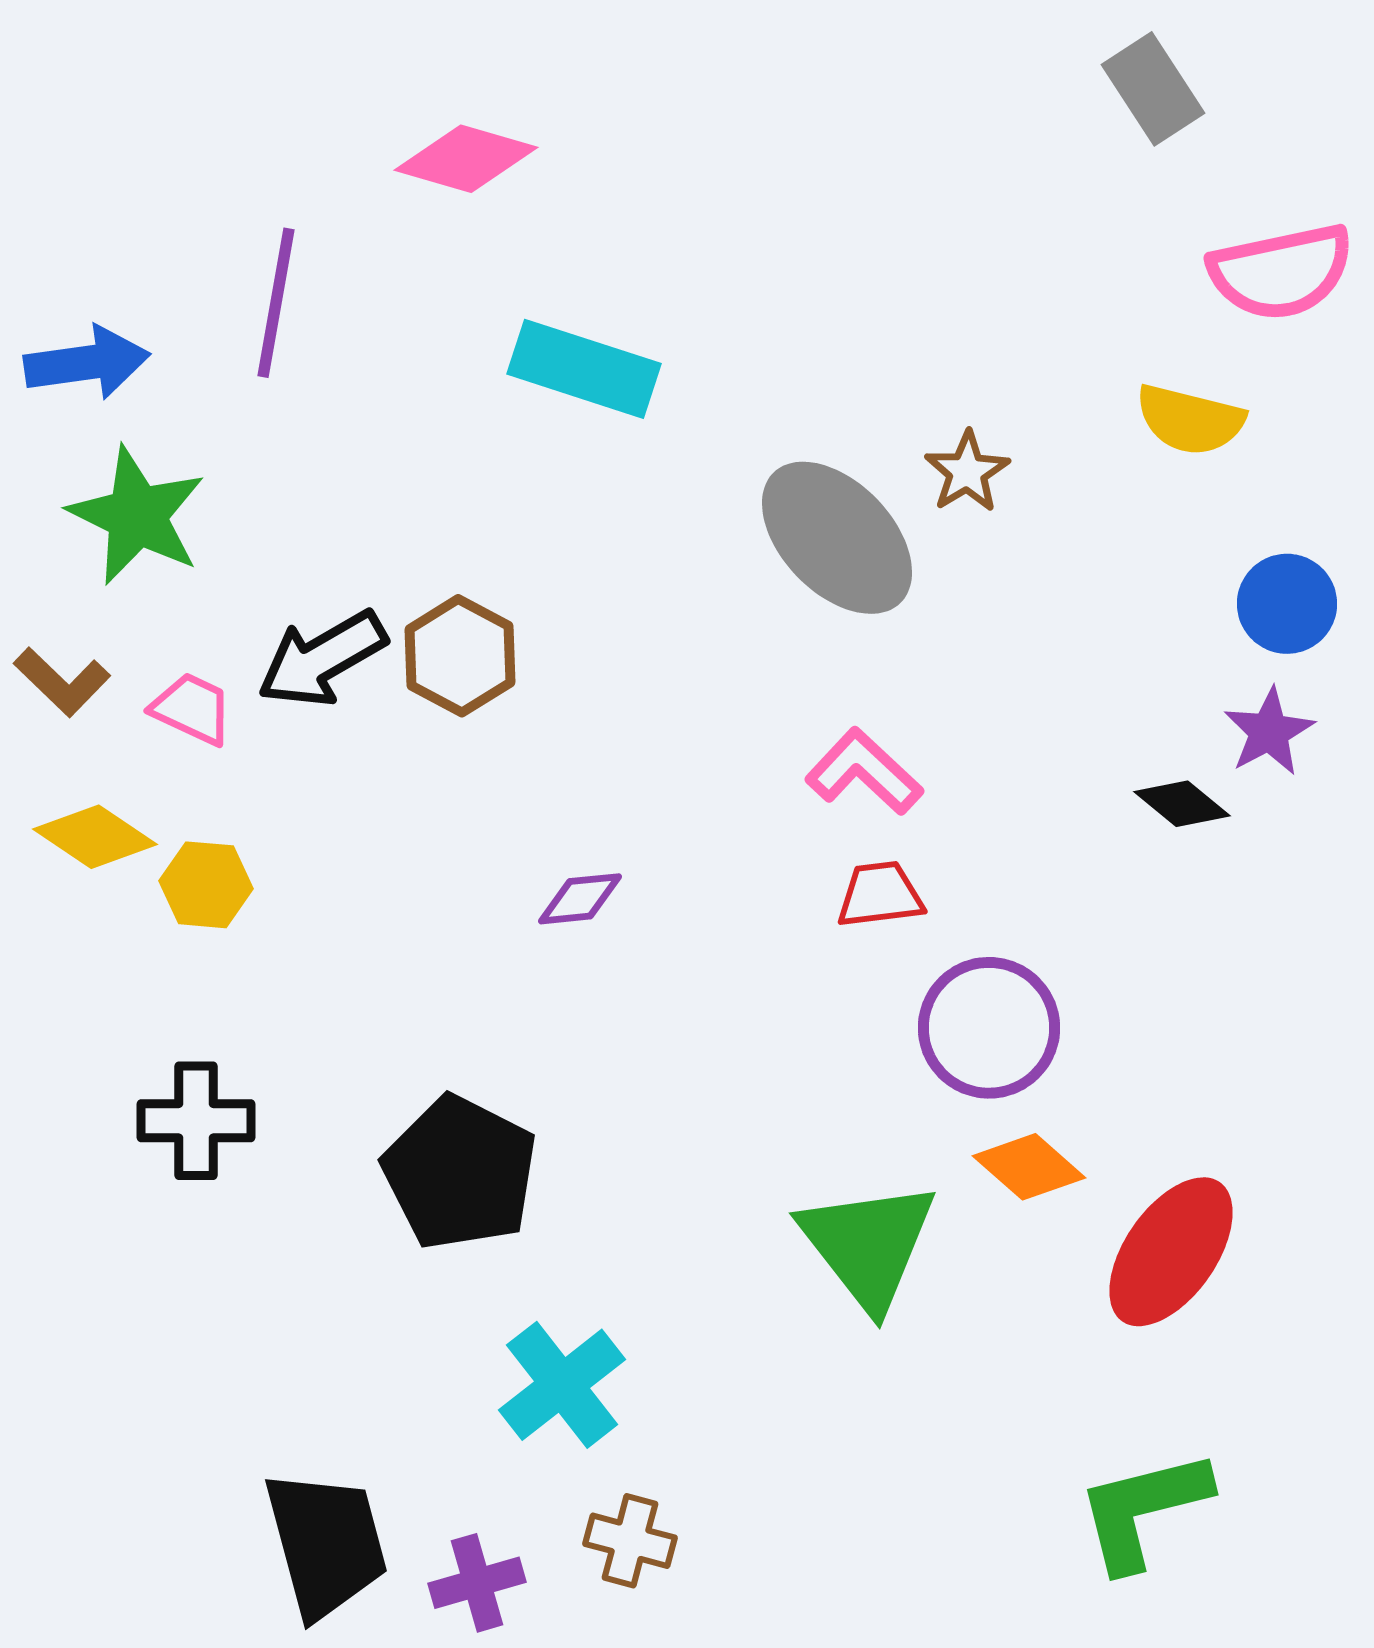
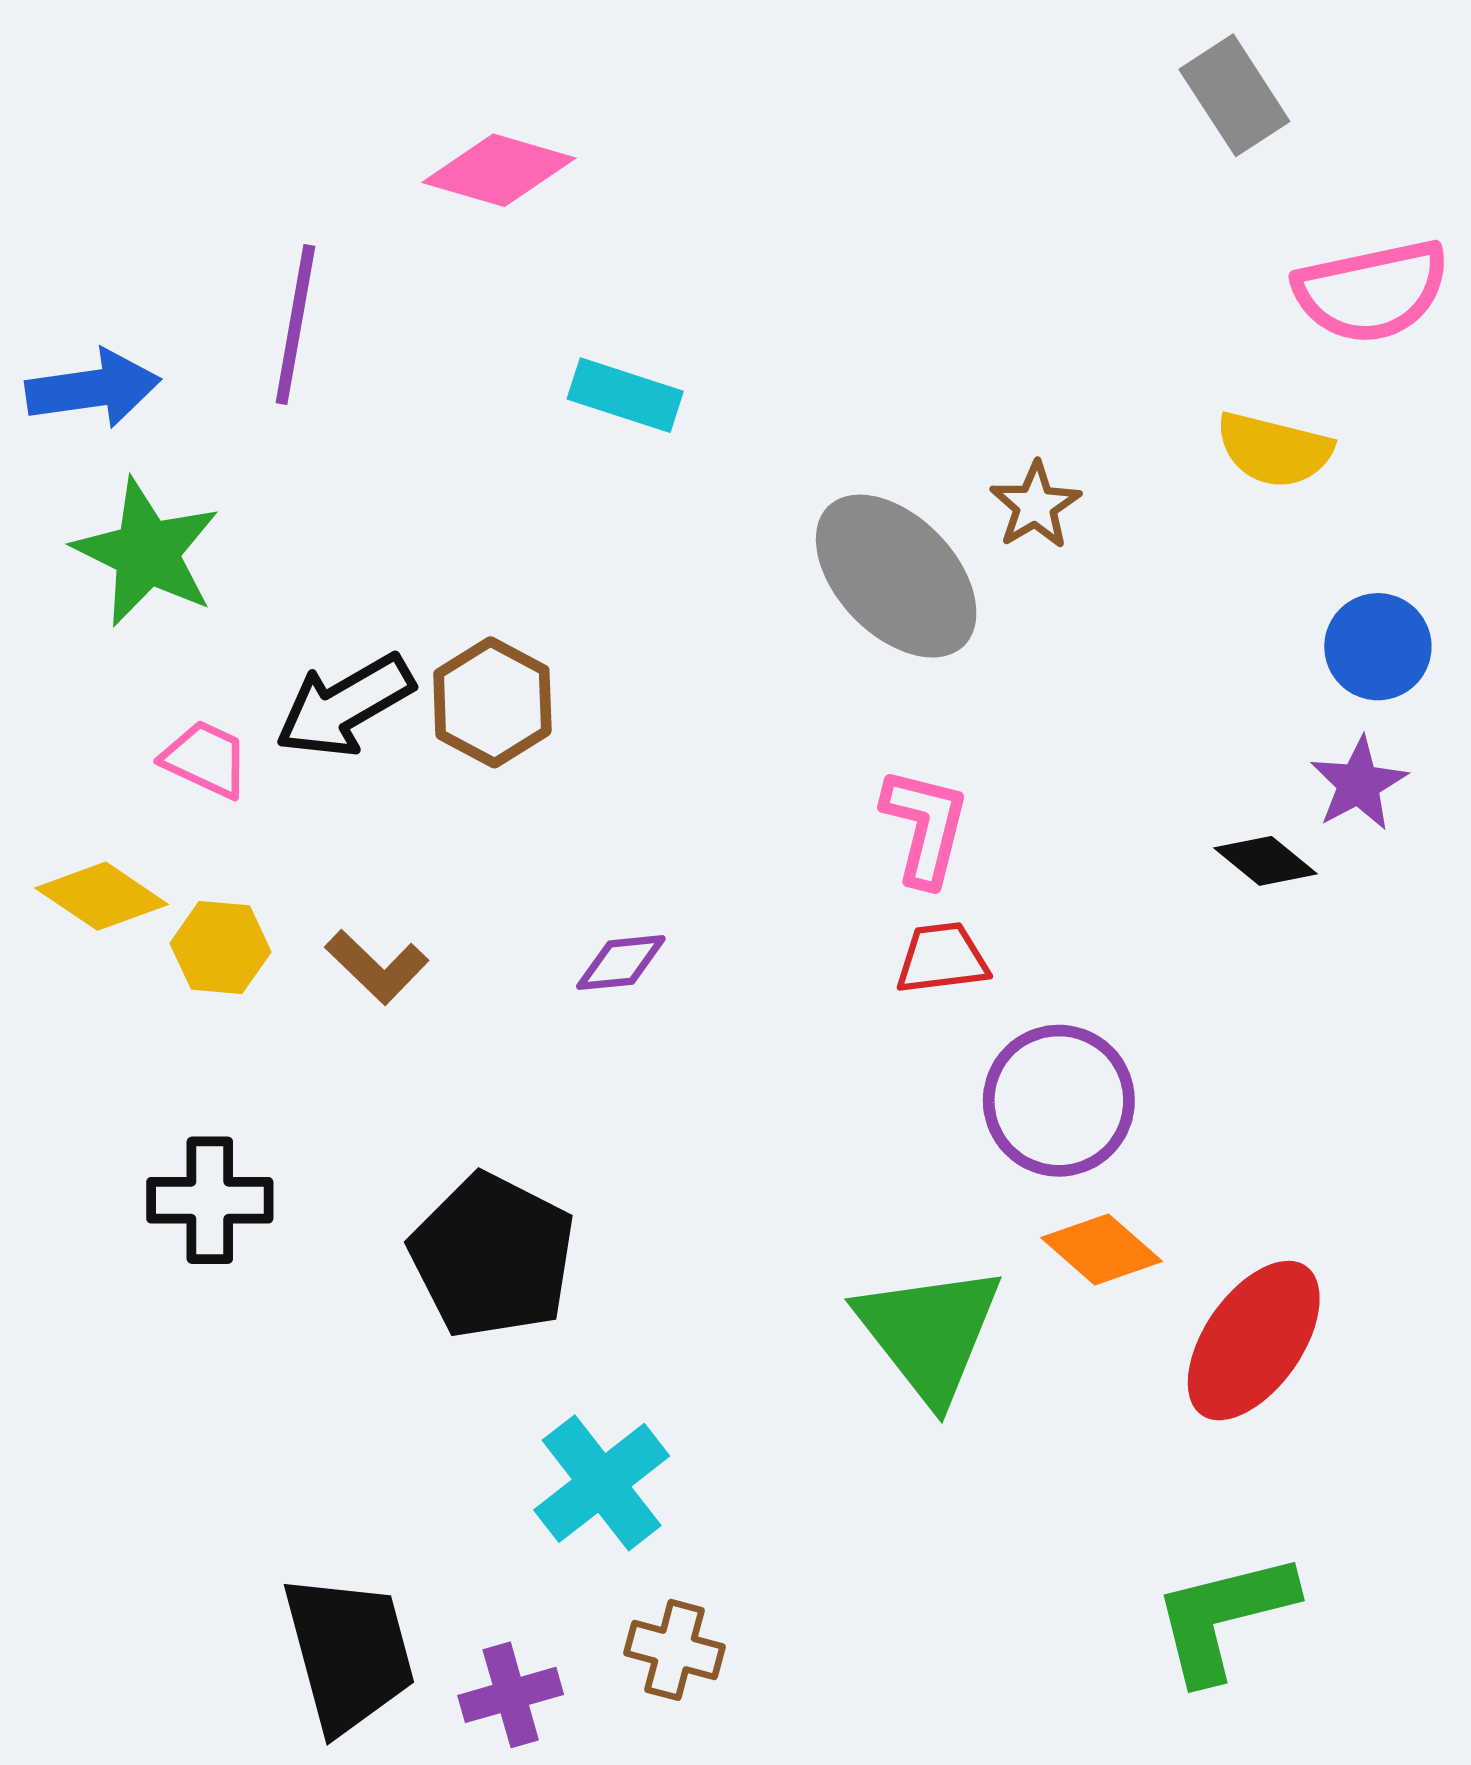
cyan rectangle: (584, 369) -> (625, 395), size x0.7
brown L-shape: (62, 682) -> (377, 967), moved
pink L-shape: (864, 772) -> (925, 827), turned 61

